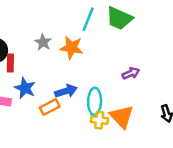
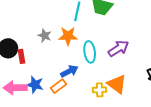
purple arrow: (131, 73) -> (118, 48), size x1.5
blue star: (25, 88) -> (35, 85), moved
cyan ellipse: (95, 101) -> (90, 52), moved

